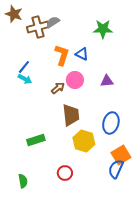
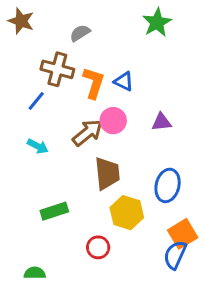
brown cross: (38, 27) -> (57, 69), moved, turned 30
green star: (103, 29) -> (157, 22), moved, turned -30
cyan arrow: (25, 79) -> (38, 146), moved
brown arrow: (58, 88) -> (88, 133), size x1.5
red circle: (65, 173) -> (98, 247), moved
green semicircle: (23, 181) -> (35, 273), turned -80

